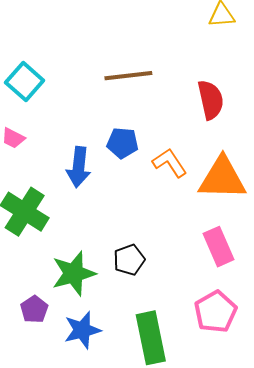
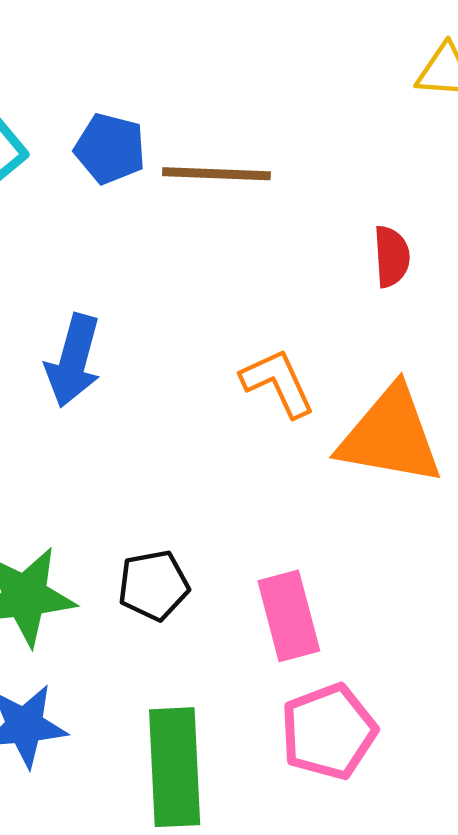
red semicircle: (211, 100) -> (392, 256), size x0.7
blue pentagon: (123, 143) -> (110, 149), moved
pink rectangle: (219, 247) -> (289, 616), moved

